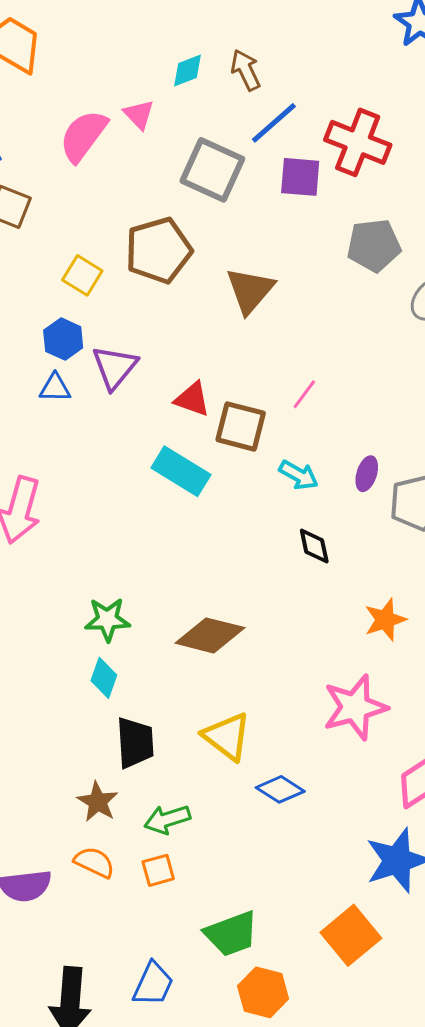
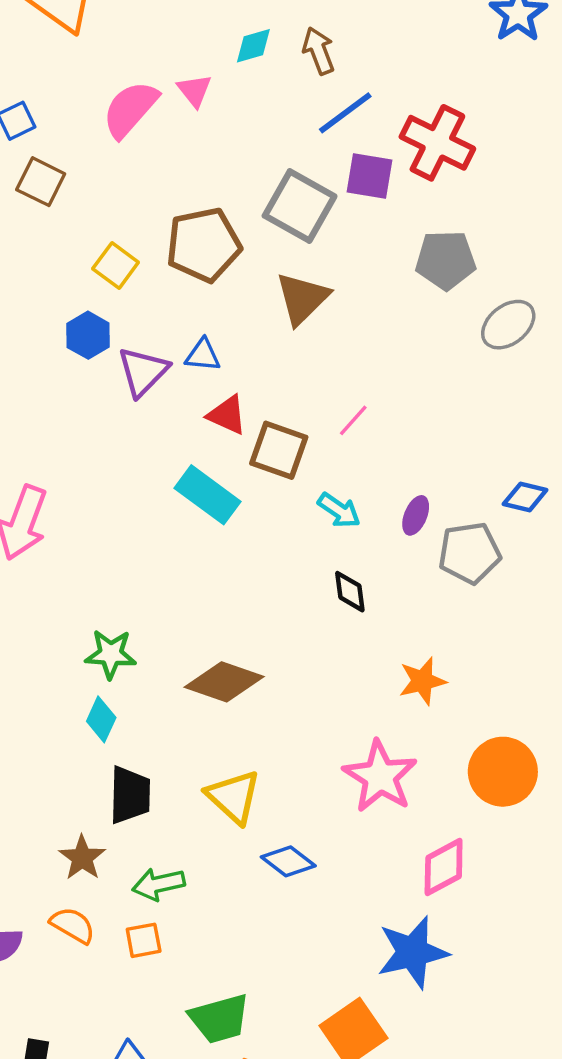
gray square: (212, 170) -> (300, 206), moved
blue triangle: (55, 388) -> (203, 355), moved
pink star: (355, 707) -> (380, 776), turned -30

